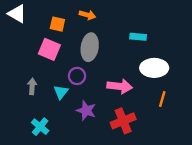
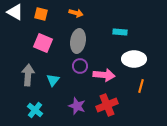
orange square: (57, 24) -> (41, 14), moved
purple circle: (77, 76) -> (80, 66), moved
gray arrow: (32, 86) -> (28, 75), size x1.5
purple star: (86, 111) -> (77, 106), moved

